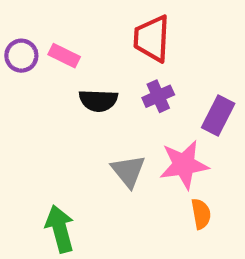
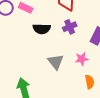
pink star: (184, 165) -> (82, 59), size x0.6

